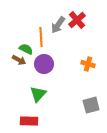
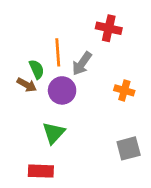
red cross: (77, 20) -> (109, 28), turned -36
gray arrow: (58, 25) -> (82, 64), moved
green semicircle: (26, 49) -> (37, 69), turned 40

